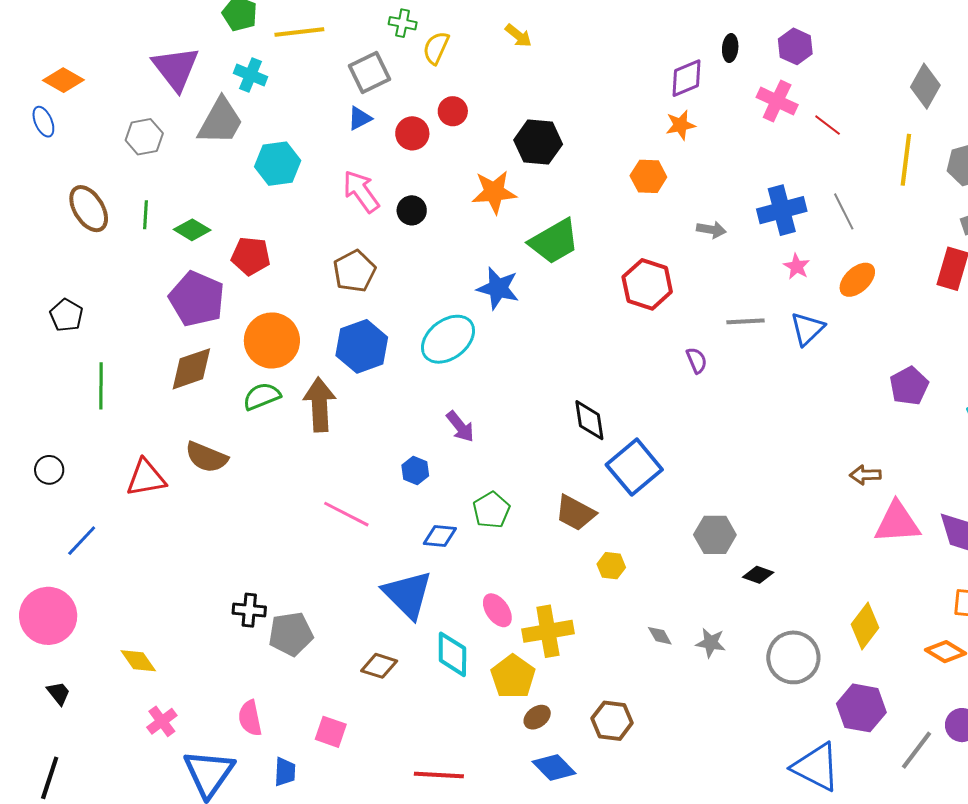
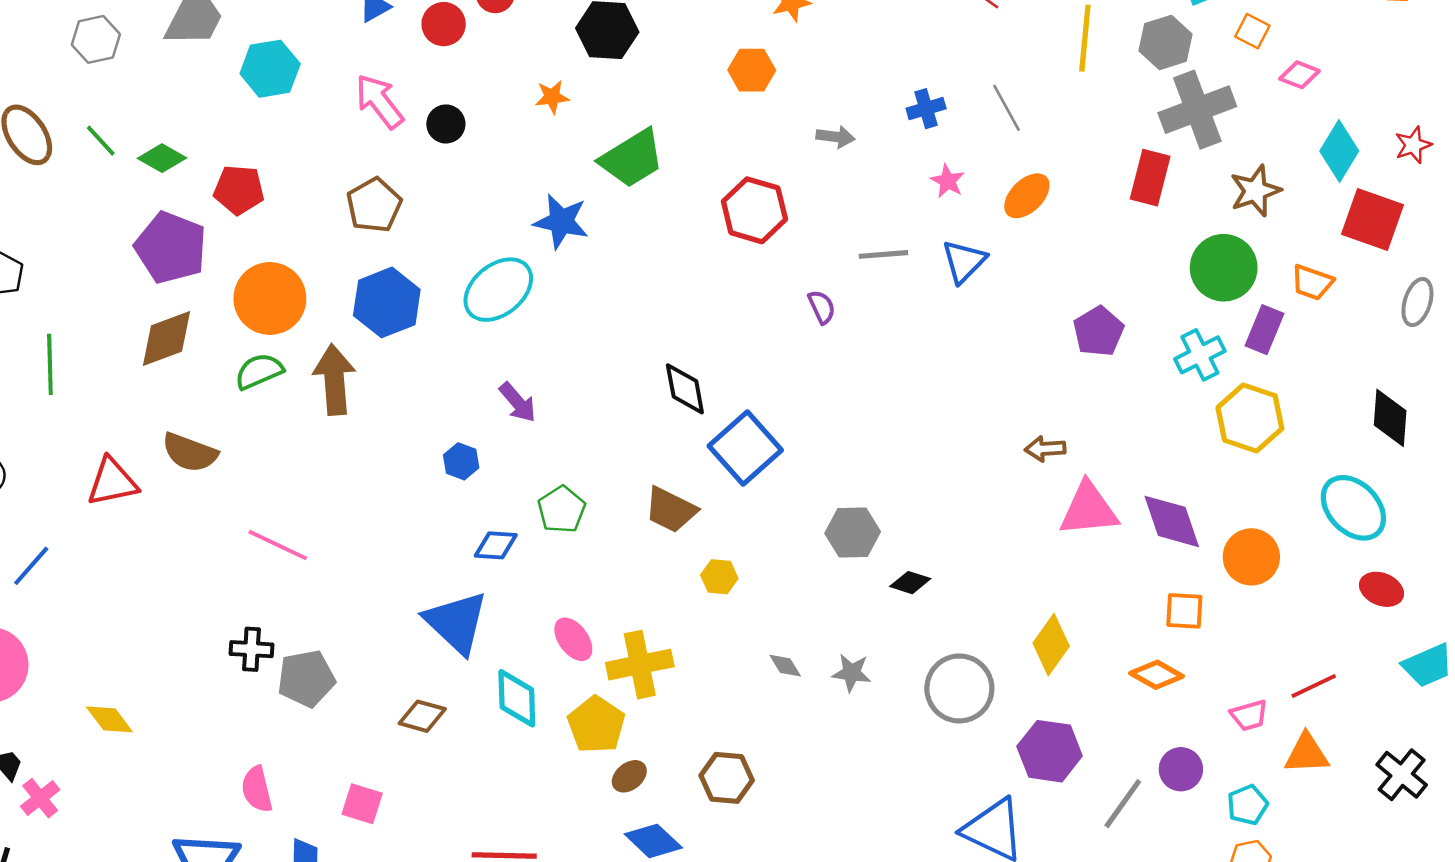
orange star: (494, 192) -> (552, 97), size x0.6
blue cross: (782, 210) -> (926, 109), size x0.6
green line: (146, 215) -> (101, 141), turned -44
pink line: (346, 514) -> (278, 545), moved
pink cross: (162, 721) -> (40, 798), moved

